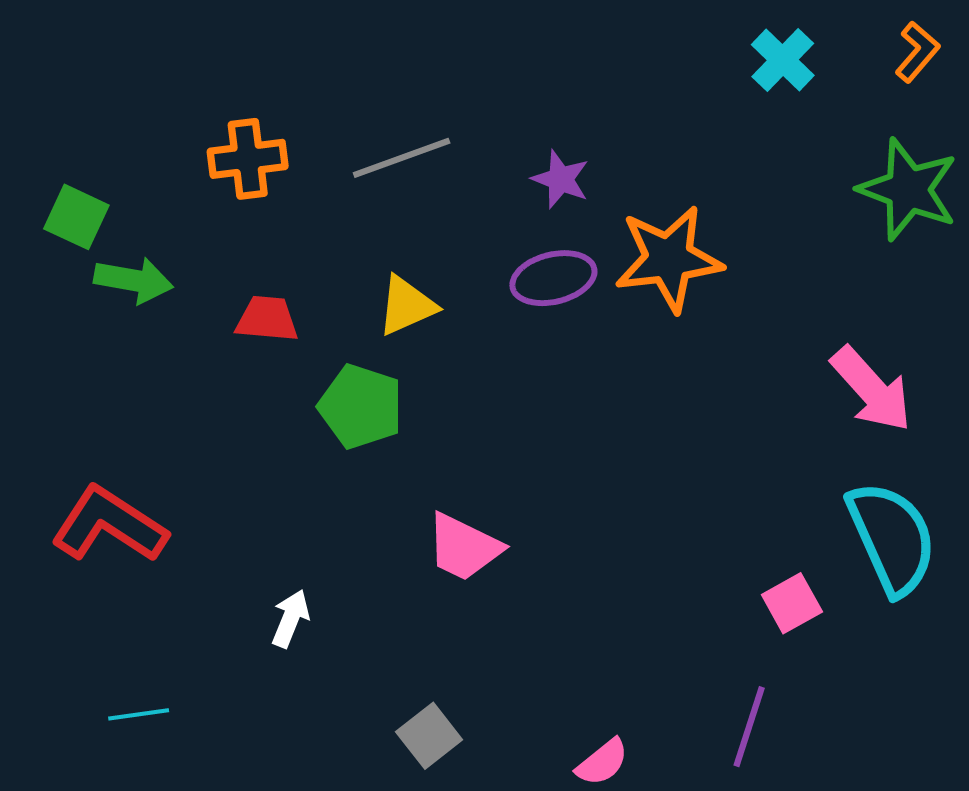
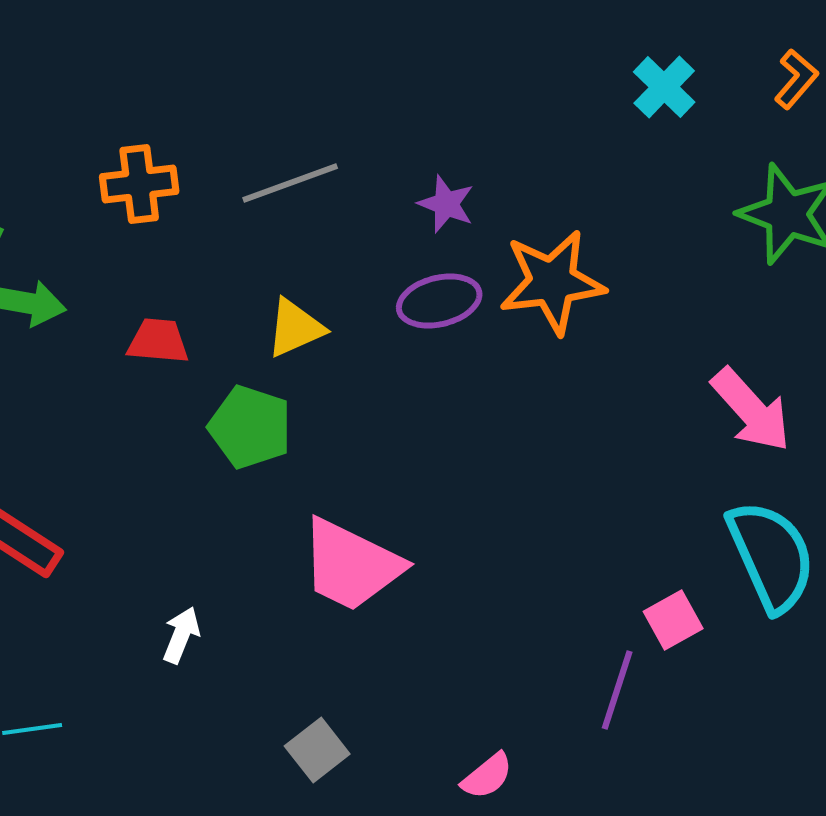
pink trapezoid: (464, 547) -> (351, 565), size x1.4
purple line: (749, 727) -> (617, 690), moved

